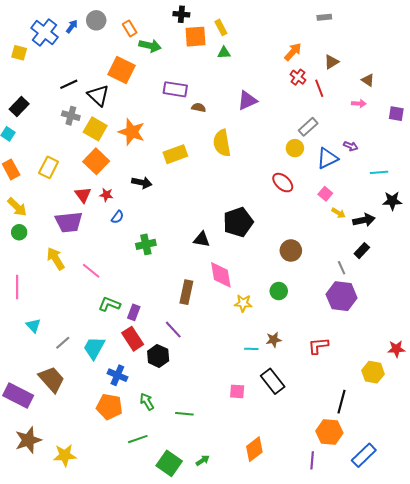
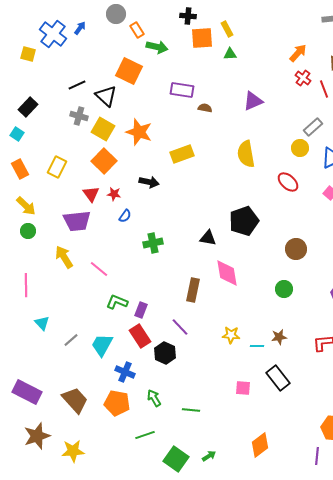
gray circle: (96, 20) -> (116, 14), moved
yellow semicircle: (222, 143) -> (246, 154), moved
yellow star: (243, 303) -> (231, 335), moved
brown trapezoid: (52, 379) -> (75, 400), moved

